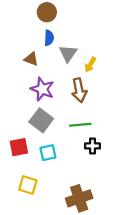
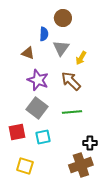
brown circle: (47, 12) -> (63, 18), moved
brown arrow: (79, 90) -> (71, 81), turned 145
black cross: (93, 146) -> (90, 143), moved
brown cross: (79, 198) -> (81, 165), moved

